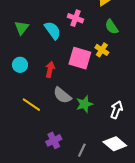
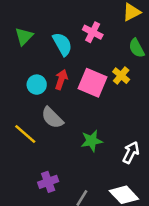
cyan circle: (20, 65) -> (37, 85), moved
red arrow: (50, 69) -> (61, 79), moved
gray semicircle: (62, 95) -> (52, 118), moved

